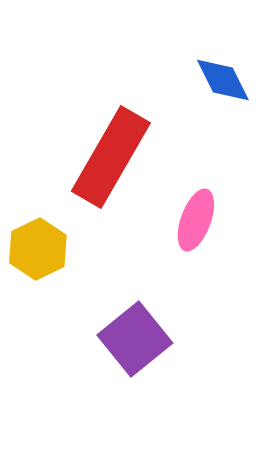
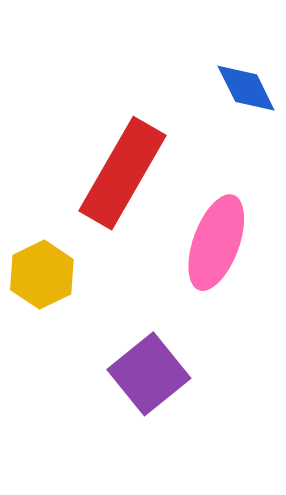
pink ellipse: (196, 220) -> (216, 243), size x1.4

